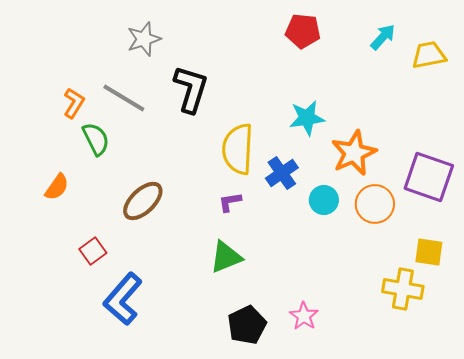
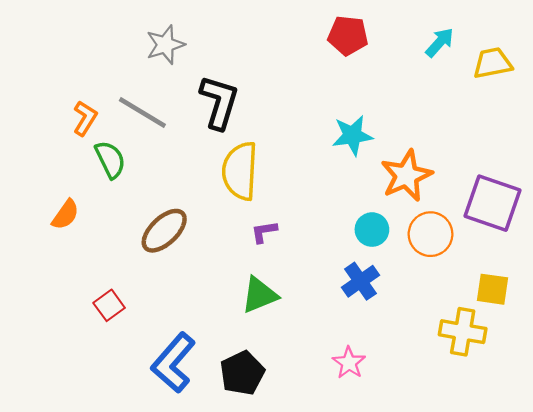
yellow semicircle: (238, 149) -> (240, 171), moved
blue cross: (282, 173) -> (360, 281), moved
red square: (93, 251) -> (109, 305), moved
blue L-shape: (123, 299) -> (173, 363), moved
black pentagon: (247, 325) -> (242, 373), moved

